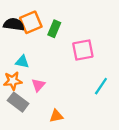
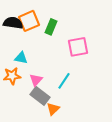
cyan line: (101, 86) -> (64, 81), moved
gray rectangle: (18, 102) -> (40, 96), moved
orange triangle: (56, 116) -> (53, 109), turned -32

